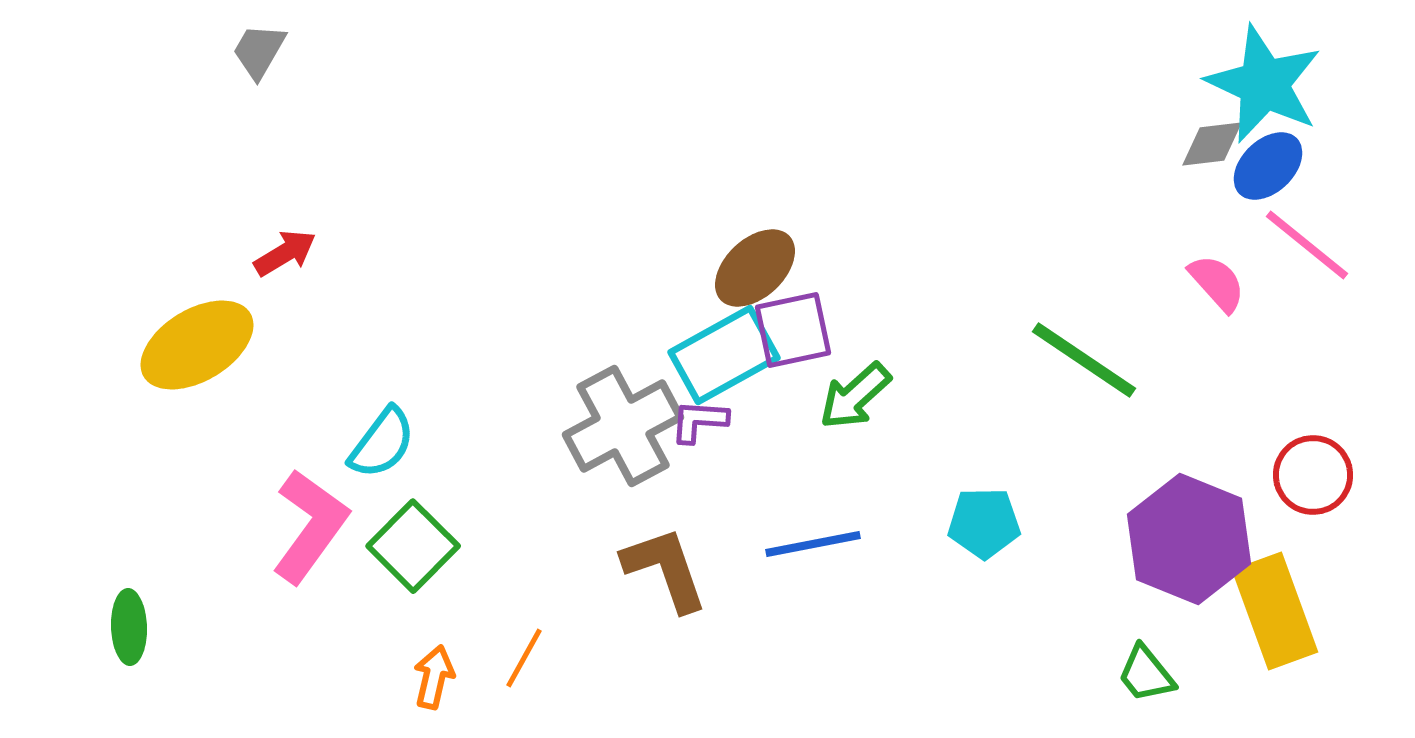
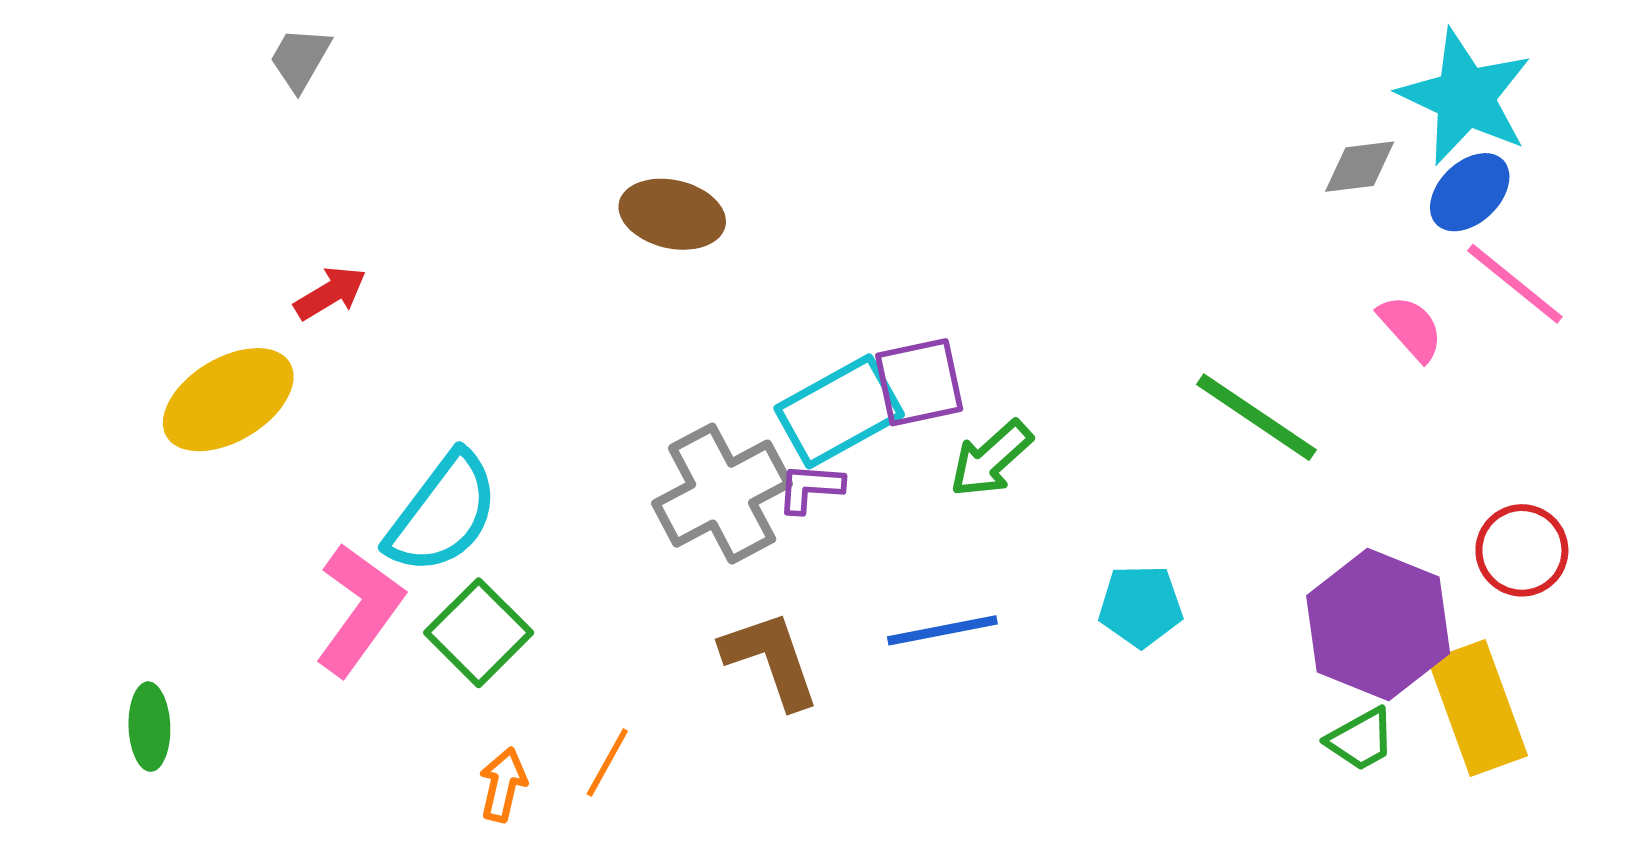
gray diamond: (1212, 144) -> (1360, 167), moved
brown ellipse: (755, 268) -> (672, 214), moved, turned 56
cyan semicircle: (382, 443) -> (443, 513), size x1.5
green trapezoid: (1146, 674) -> (1361, 739), moved, turned -80

